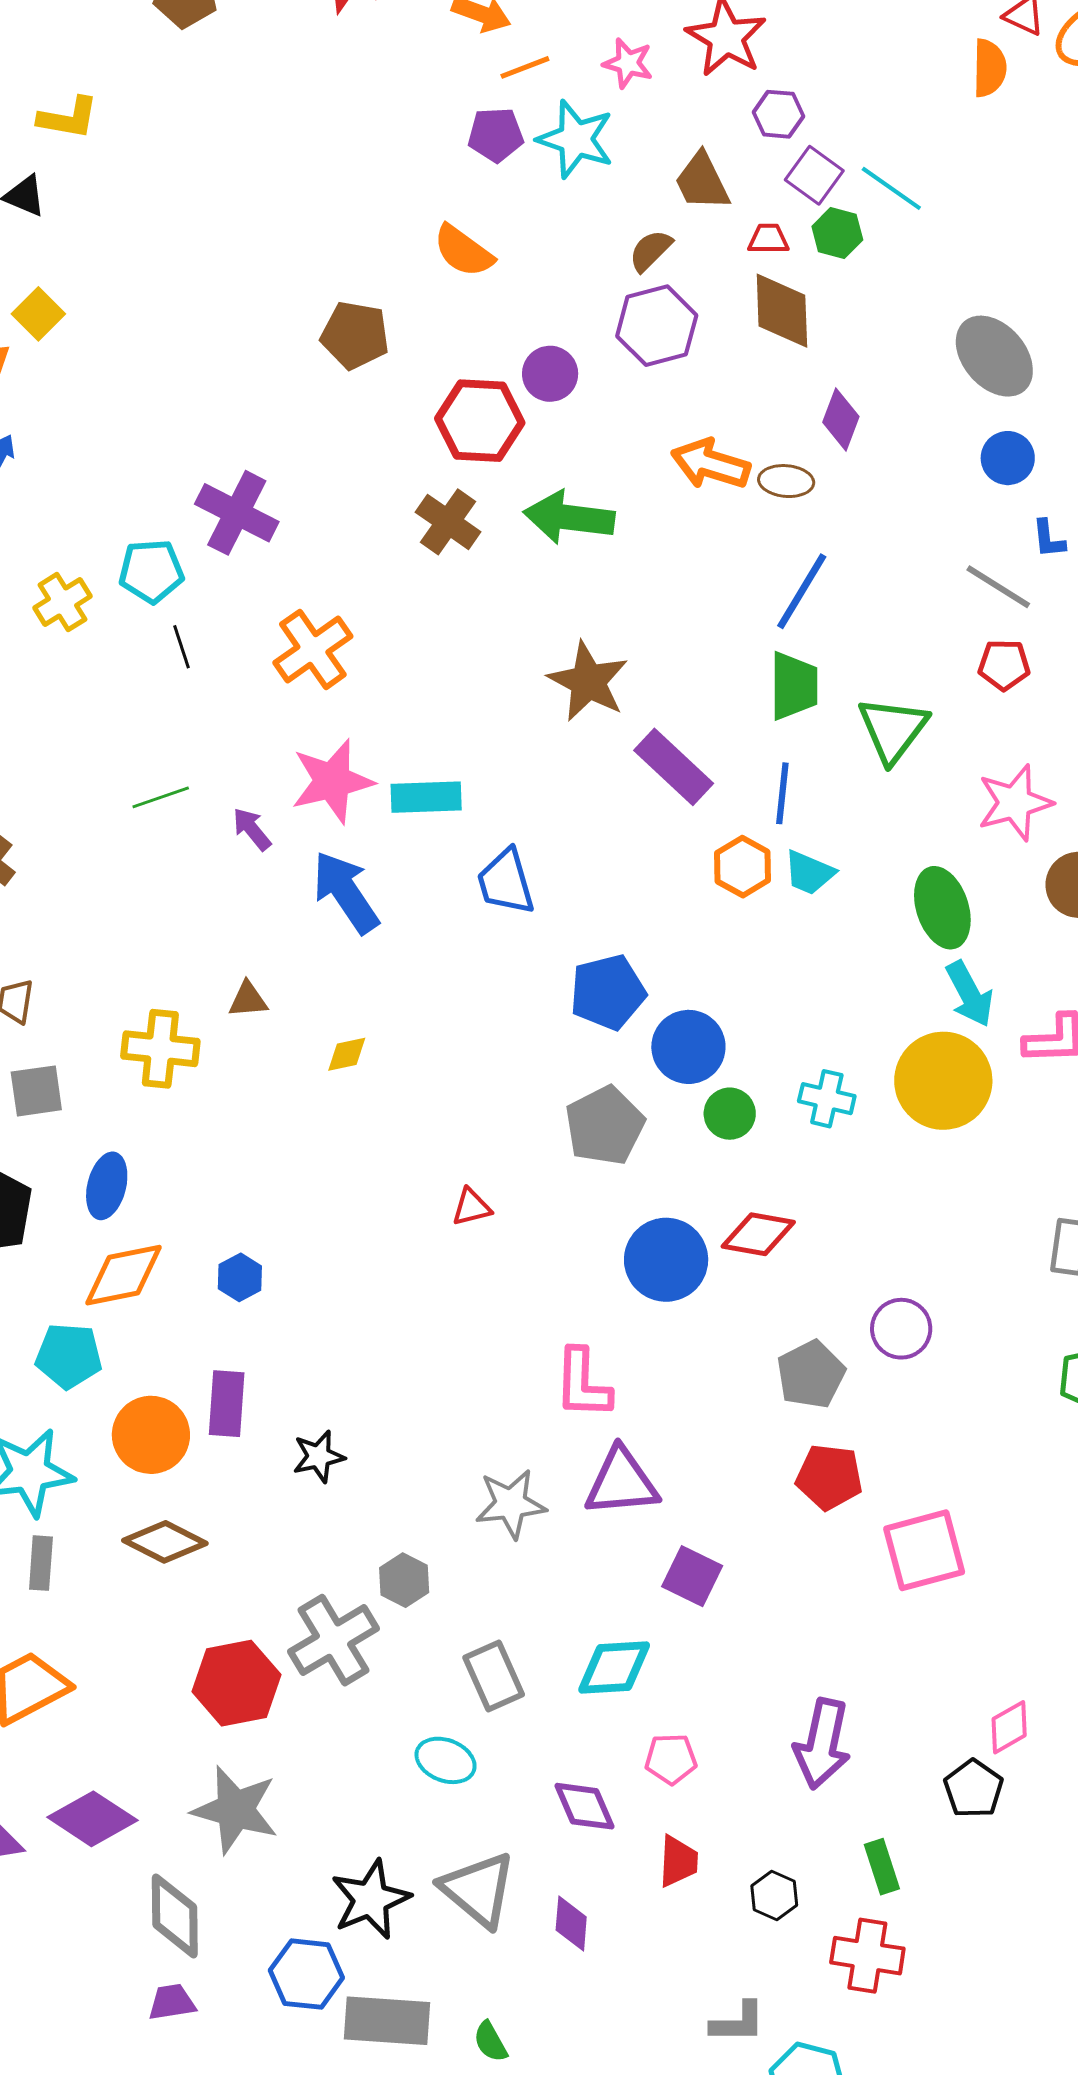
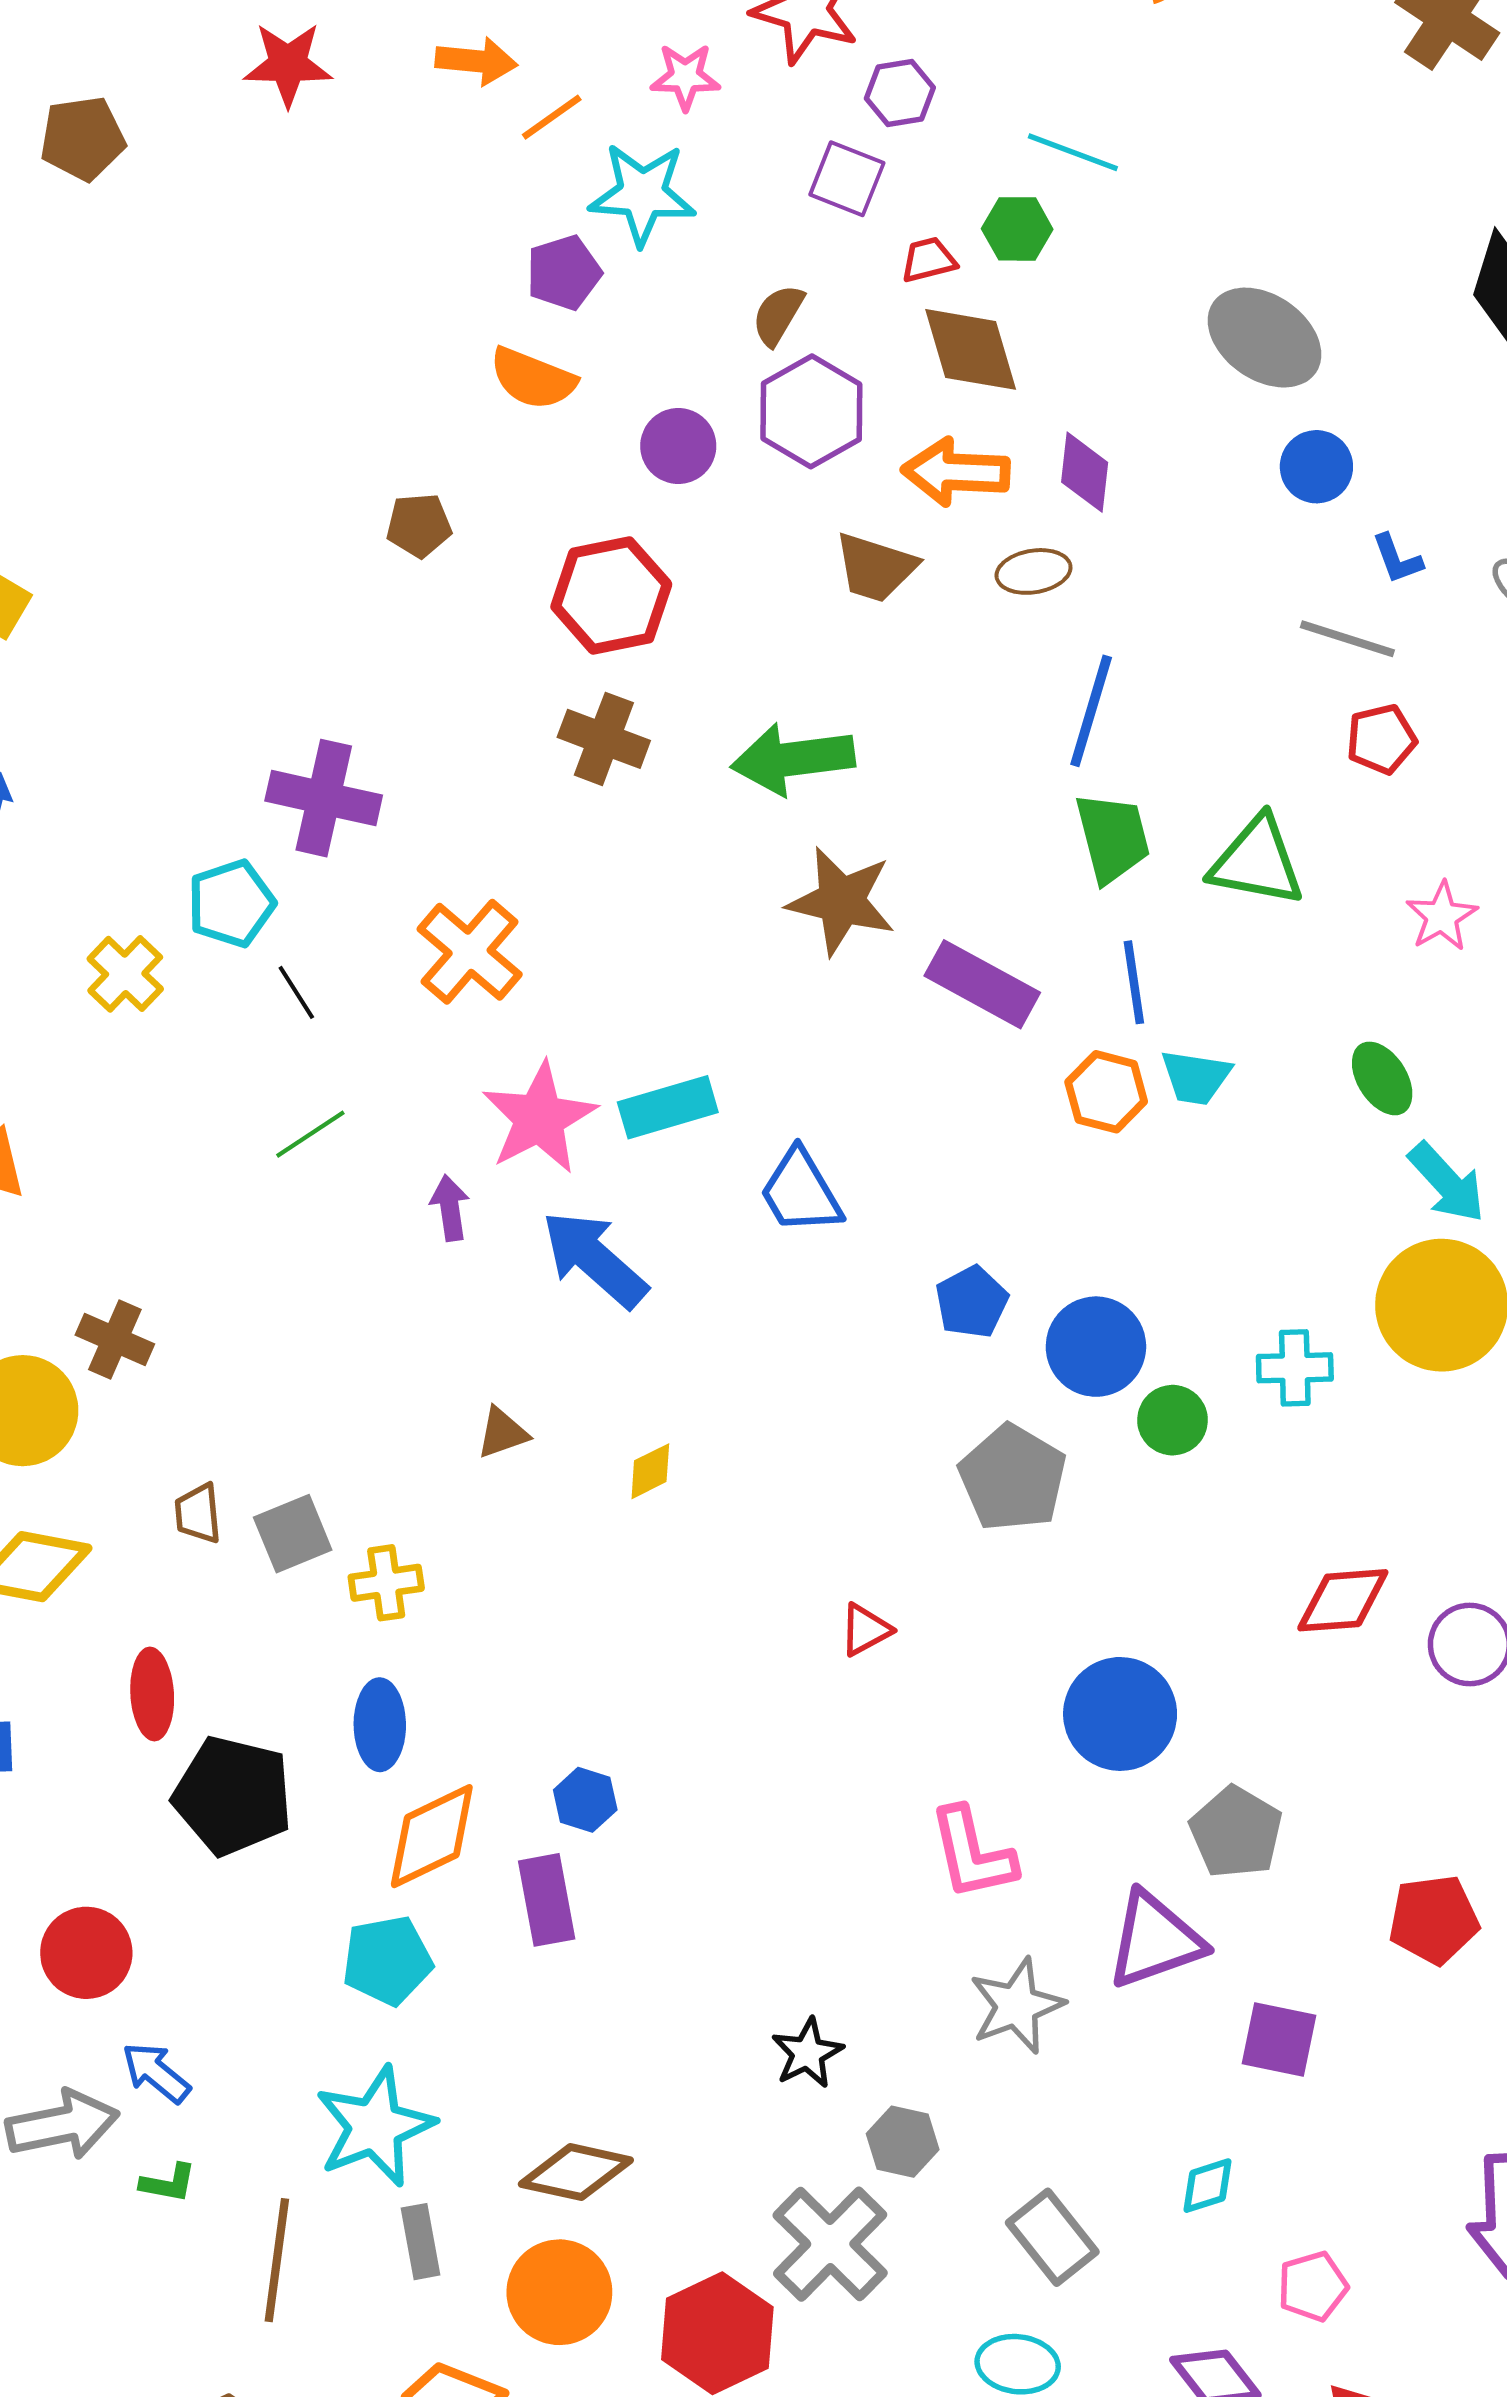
purple pentagon: (496, 135) -> (564, 273), moved
purple square: (814, 175) -> (847, 179), moved
brown trapezoid: (702, 182) -> (875, 567), moved, turned -32
brown pentagon: (355, 335) -> (419, 525), size x0.7
purple circle: (550, 374) -> (678, 446), moved
orange arrow: (710, 464) -> (956, 472), moved
green arrow: (569, 518) -> (793, 759), moved
green triangle: (893, 730) -> (1257, 862), turned -42
green line: (161, 797) -> (310, 1134), moved
pink star: (1015, 803) -> (1442, 916), size x0.7
purple arrow: (252, 829) -> (450, 1208), turned 45
green ellipse: (942, 908) -> (1382, 1078), size x0.7
blue pentagon: (608, 992) -> (972, 1302), size x0.7
yellow cross: (160, 1049) -> (386, 1583), moved, size x0.7
gray square: (36, 1091) -> (293, 1534), moved
red diamond: (758, 1234) -> (1343, 1600), moved
blue circle: (666, 1260) -> (1120, 1714), moved
gray pentagon: (811, 1375) -> (1236, 1832), moved
pink L-shape: (583, 1384) -> (972, 1853), moved
purple rectangle: (227, 1404) -> (547, 1900), moved
orange circle: (151, 1435) -> (559, 2292), moved
black star: (319, 1456) -> (807, 2053), moved
red pentagon: (829, 1477) -> (1434, 1919), moved
cyan diamond: (614, 1668) -> (1208, 2186), size x0.6

